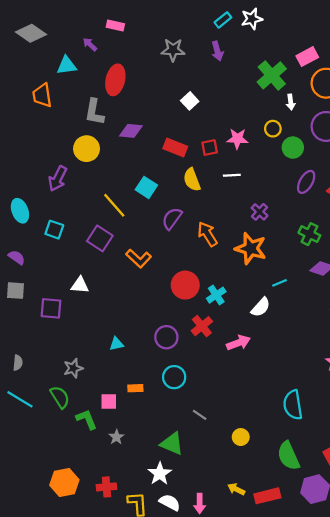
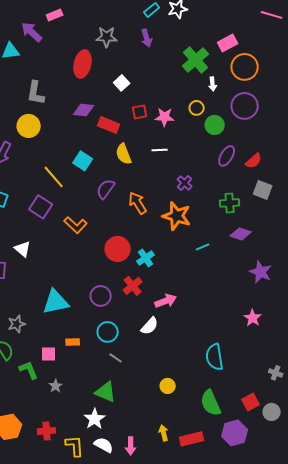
pink rectangle: (115, 26) -> (55, 15), turned -35
purple arrow: (90, 44) -> (32, 32), size x1.6
red ellipse: (115, 80) -> (83, 64), moved
purple diamond: (131, 131) -> (84, 110), moved
red square: (210, 148) -> (140, 112), moved
green cross: (309, 234) -> (230, 203), turned -30
white triangle: (80, 285) -> (23, 249), turned 36
white semicircle: (261, 307) -> (150, 326), moved
cyan triangle: (116, 344) -> (56, 302), size x2.0
gray line: (200, 415) -> (116, 358), moved
yellow arrow: (236, 489) -> (164, 433), turned 49

